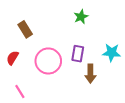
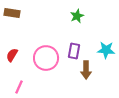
brown rectangle: (25, 29) -> (12, 13), moved, turned -49
pink line: (20, 92) -> (19, 87), turned 56

